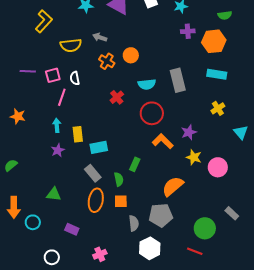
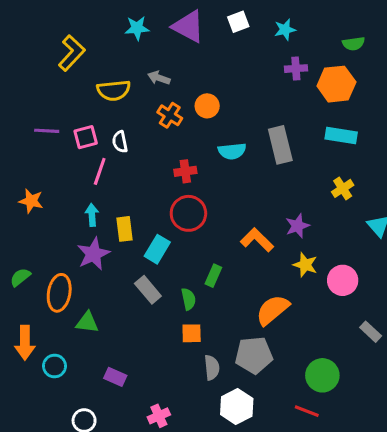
red cross: (117, 97) -> (185, 171), turned 32
red circle: (152, 113) -> (188, 213), moved
cyan rectangle: (99, 147) -> (157, 249), turned -48
purple star: (58, 150) -> (93, 254), size x1.5
orange ellipse: (96, 200) -> (59, 293), moved
gray rectangle: (232, 213) -> (371, 332), moved

